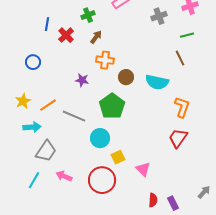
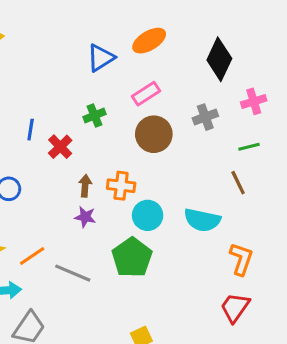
brown arrow: (96, 37) -> (85, 186), moved, turned -32
brown circle: (126, 77) -> (154, 134), moved, size x1.5
cyan circle: (100, 138) -> (148, 215), moved

